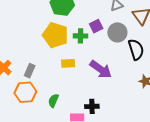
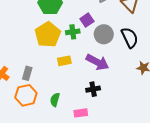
gray circle: (117, 32) -> (104, 34), moved
yellow pentagon: (55, 35) -> (48, 35), turned 30
black cross: (92, 106) -> (93, 89), moved

